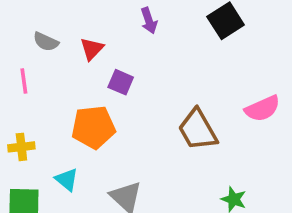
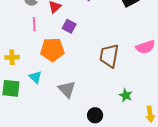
pink line: (24, 81) -> (34, 24), moved
brown trapezoid: (198, 130) -> (109, 56), turned 35

